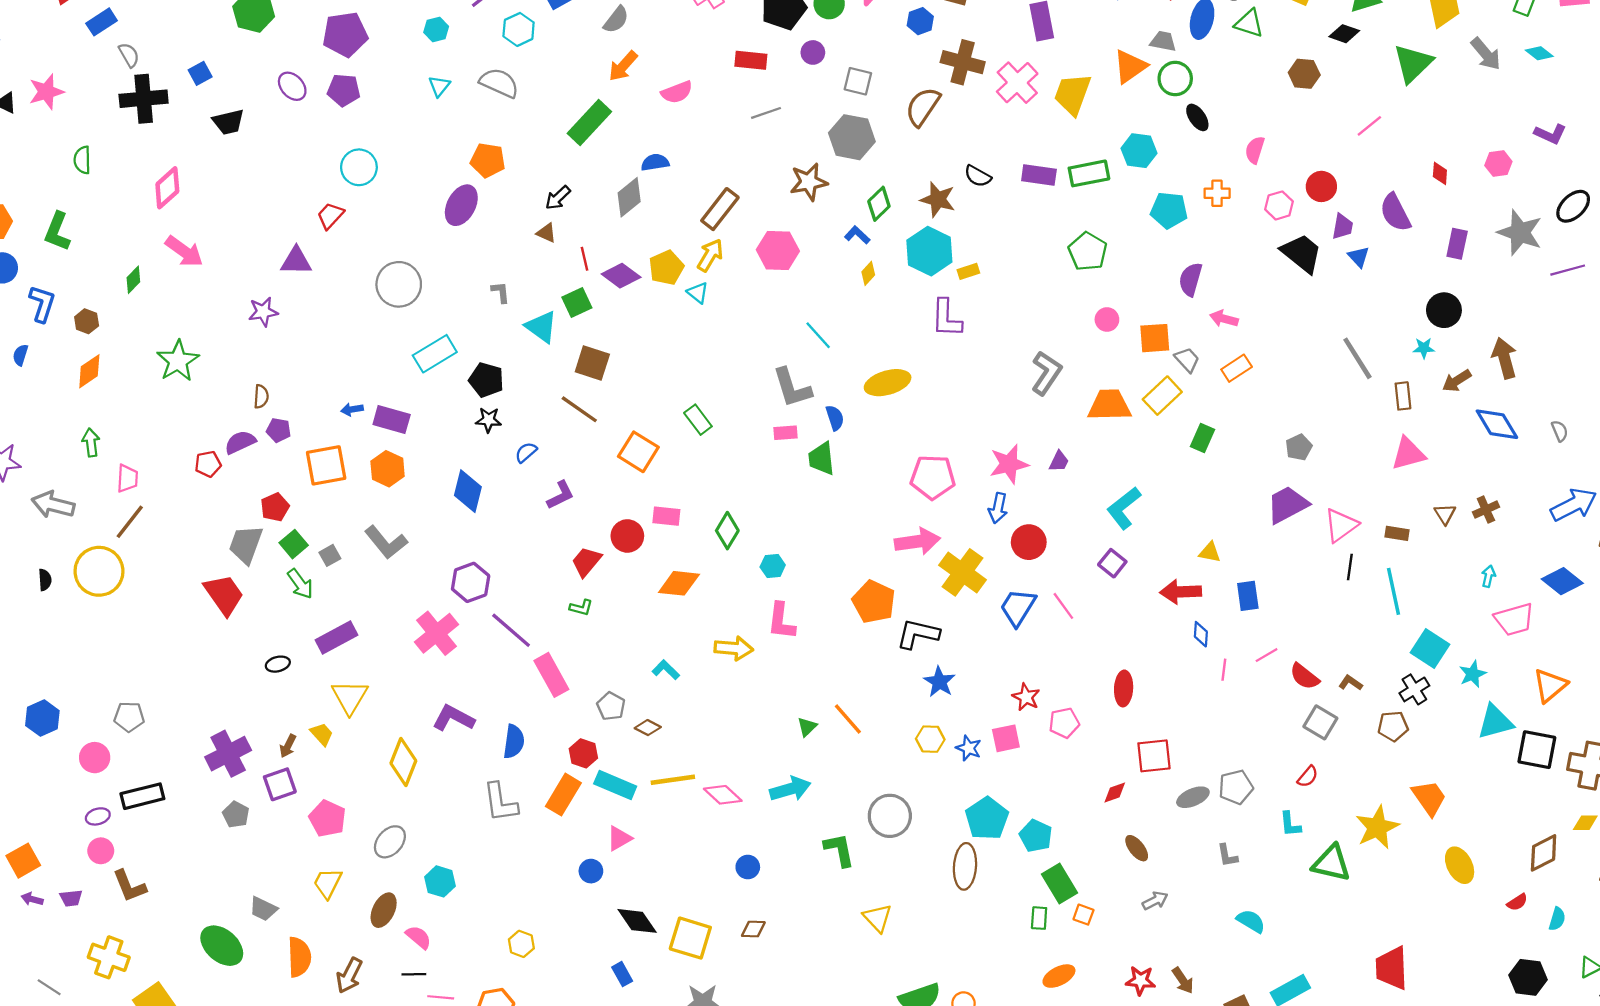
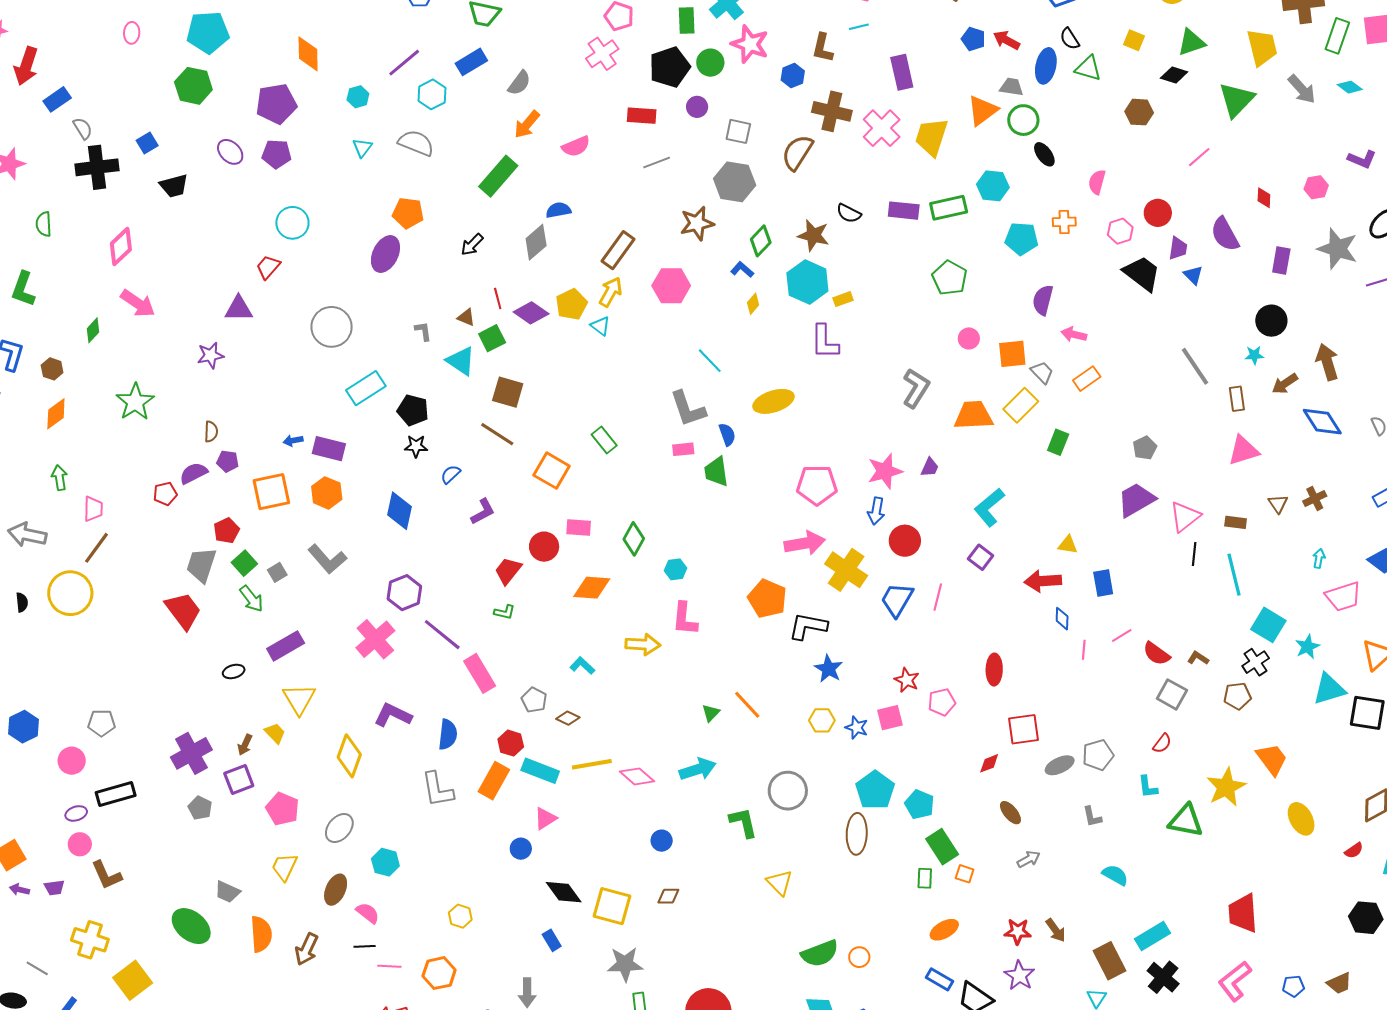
brown triangle: (546, 233) -> (466, 317), moved
pink line: (1063, 606) -> (938, 597), turned 52

